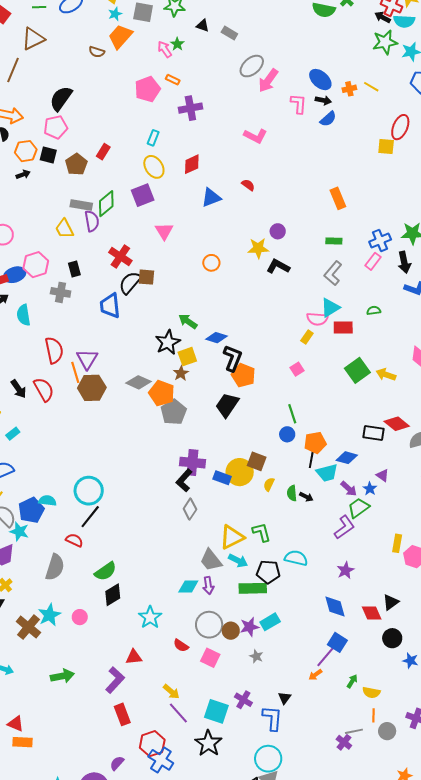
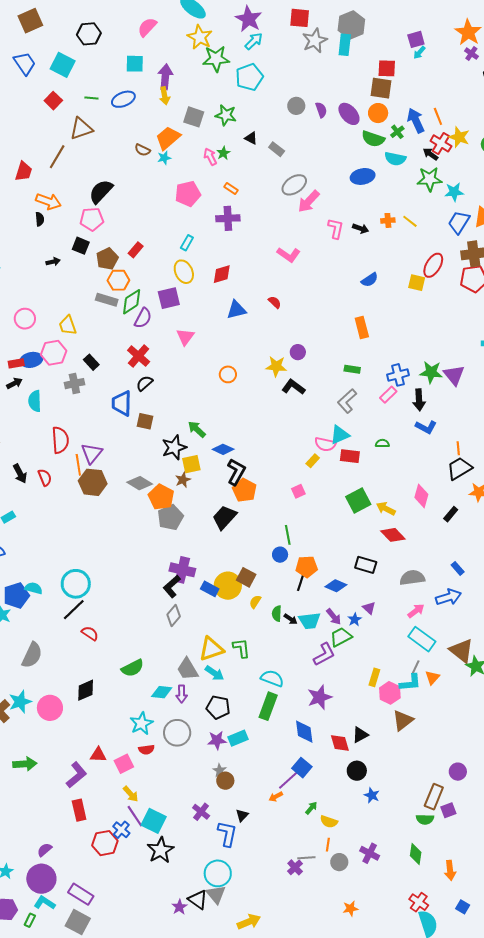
cyan star: (115, 14) -> (164, 158), moved
cyan semicircle: (404, 21) -> (395, 159), moved
orange rectangle: (173, 80) -> (231, 188), moved
blue ellipse: (320, 80) -> (363, 176), moved, turned -60
blue semicircle: (328, 119) -> (370, 280), moved
orange hexagon: (26, 151) -> (118, 280), moved
purple semicircle: (92, 221) -> (143, 318), moved, turned 30
yellow trapezoid: (64, 229) -> (68, 325), moved
black rectangle: (74, 269) -> (91, 362), turned -35
brown square: (146, 277) -> (145, 421), moved
black semicircle: (130, 283) -> (144, 383), size x0.7
gray cross: (61, 292) -> (74, 384), turned -30
red semicircle: (44, 389) -> (45, 477), size x0.7
red diamond: (397, 424) -> (393, 535), moved
cyan trapezoid: (327, 473) -> (310, 621), moved
red semicircle: (74, 540) -> (90, 633), moved
purple star: (345, 570) -> (320, 697), size x1.4
green semicircle: (105, 571) -> (133, 668), moved
black pentagon: (268, 572) -> (218, 707), moved
green rectangle: (253, 588) -> (268, 706), moved, turned -76
pink circle: (80, 617) -> (50, 708), size x1.6
cyan star: (150, 617) -> (141, 723), moved
brown circle: (231, 631) -> (225, 781), moved
red semicircle: (181, 645) -> (146, 750), turned -49
pink square: (210, 658) -> (124, 764), moved, turned 30
cyan square: (216, 711) -> (154, 821), moved
blue cross: (161, 760) -> (121, 830), moved, size x0.7
purple semicircle: (117, 763) -> (45, 850), moved

